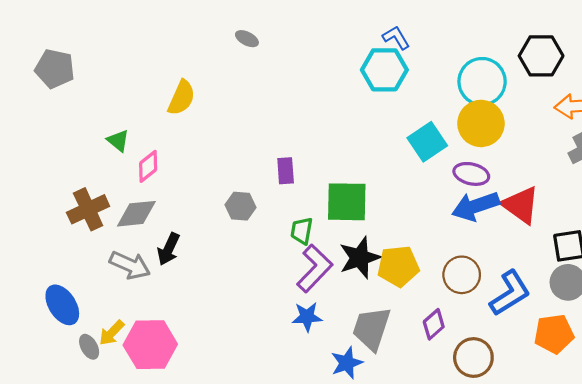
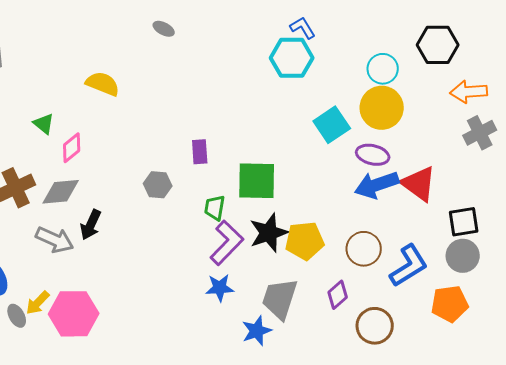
cyan circle: (482, 82) -> (383, 69), size x0.7
yellow semicircle: (181, 98) -> (103, 84), turned -92

